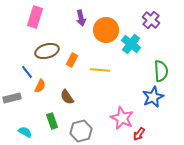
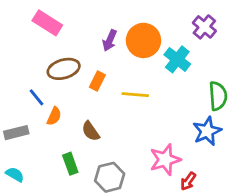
pink rectangle: (35, 17) -> (47, 23), turned -75
purple arrow: (81, 18) -> (110, 40), moved, turned 35
pink star: (122, 118) -> (165, 160), turned 30
cyan semicircle: (25, 132) -> (15, 174), moved

